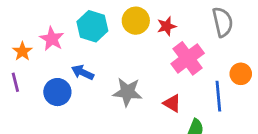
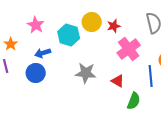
cyan hexagon: (92, 26) -> (69, 35), moved
pink star: (52, 39) -> (36, 25), moved
blue arrow: (83, 72) -> (43, 53), moved, turned -42

